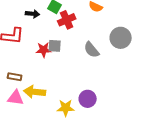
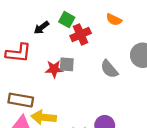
black arrow: (33, 14) -> (41, 28), turned 136
brown rectangle: (15, 77) -> (21, 100), size x1.5

